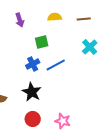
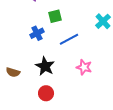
blue cross: (33, 64) -> (37, 33), moved
pink star: (63, 121) -> (84, 67), moved

